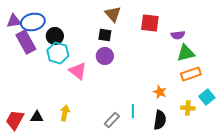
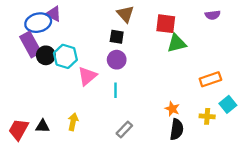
purple triangle: (14, 21) -> (53, 14), moved, turned 35
purple semicircle: (178, 35) -> (213, 15), moved
black circle: (55, 36) -> (46, 55), moved
green triangle: (186, 53) -> (177, 43), moved
pink triangle: (78, 71) -> (87, 76), turned 42
orange star: (160, 92) -> (172, 109), moved
cyan line: (133, 111) -> (116, 90), moved

